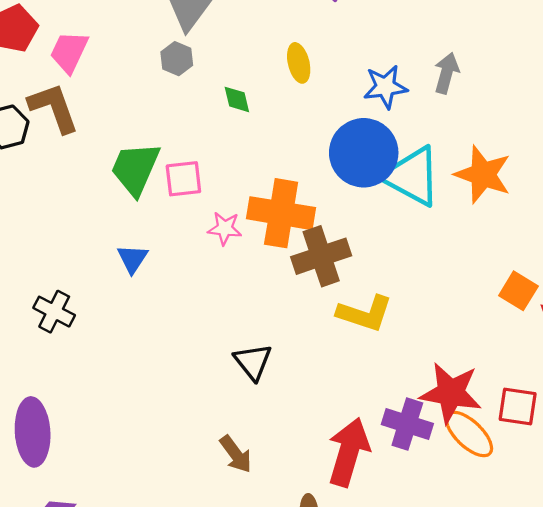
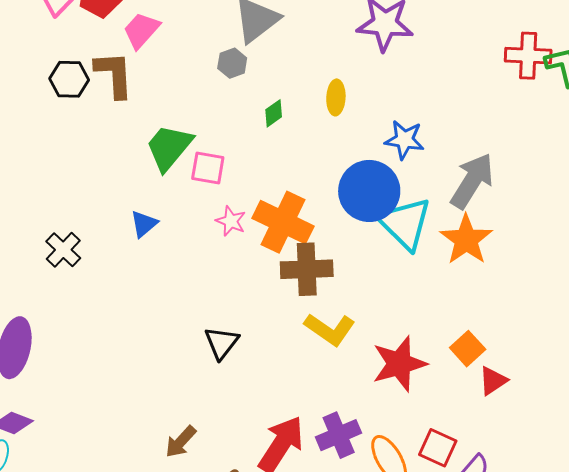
gray arrow: (446, 73) -> (472, 181), moved, size x1.6
green diamond: (237, 99) -> (274, 113), turned 52
red star: (451, 393) -> (399, 364), moved, turned 30
purple cross: (407, 424) -> (339, 435), turned 33
brown arrow: (236, 454) -> (181, 442), moved, turned 63

